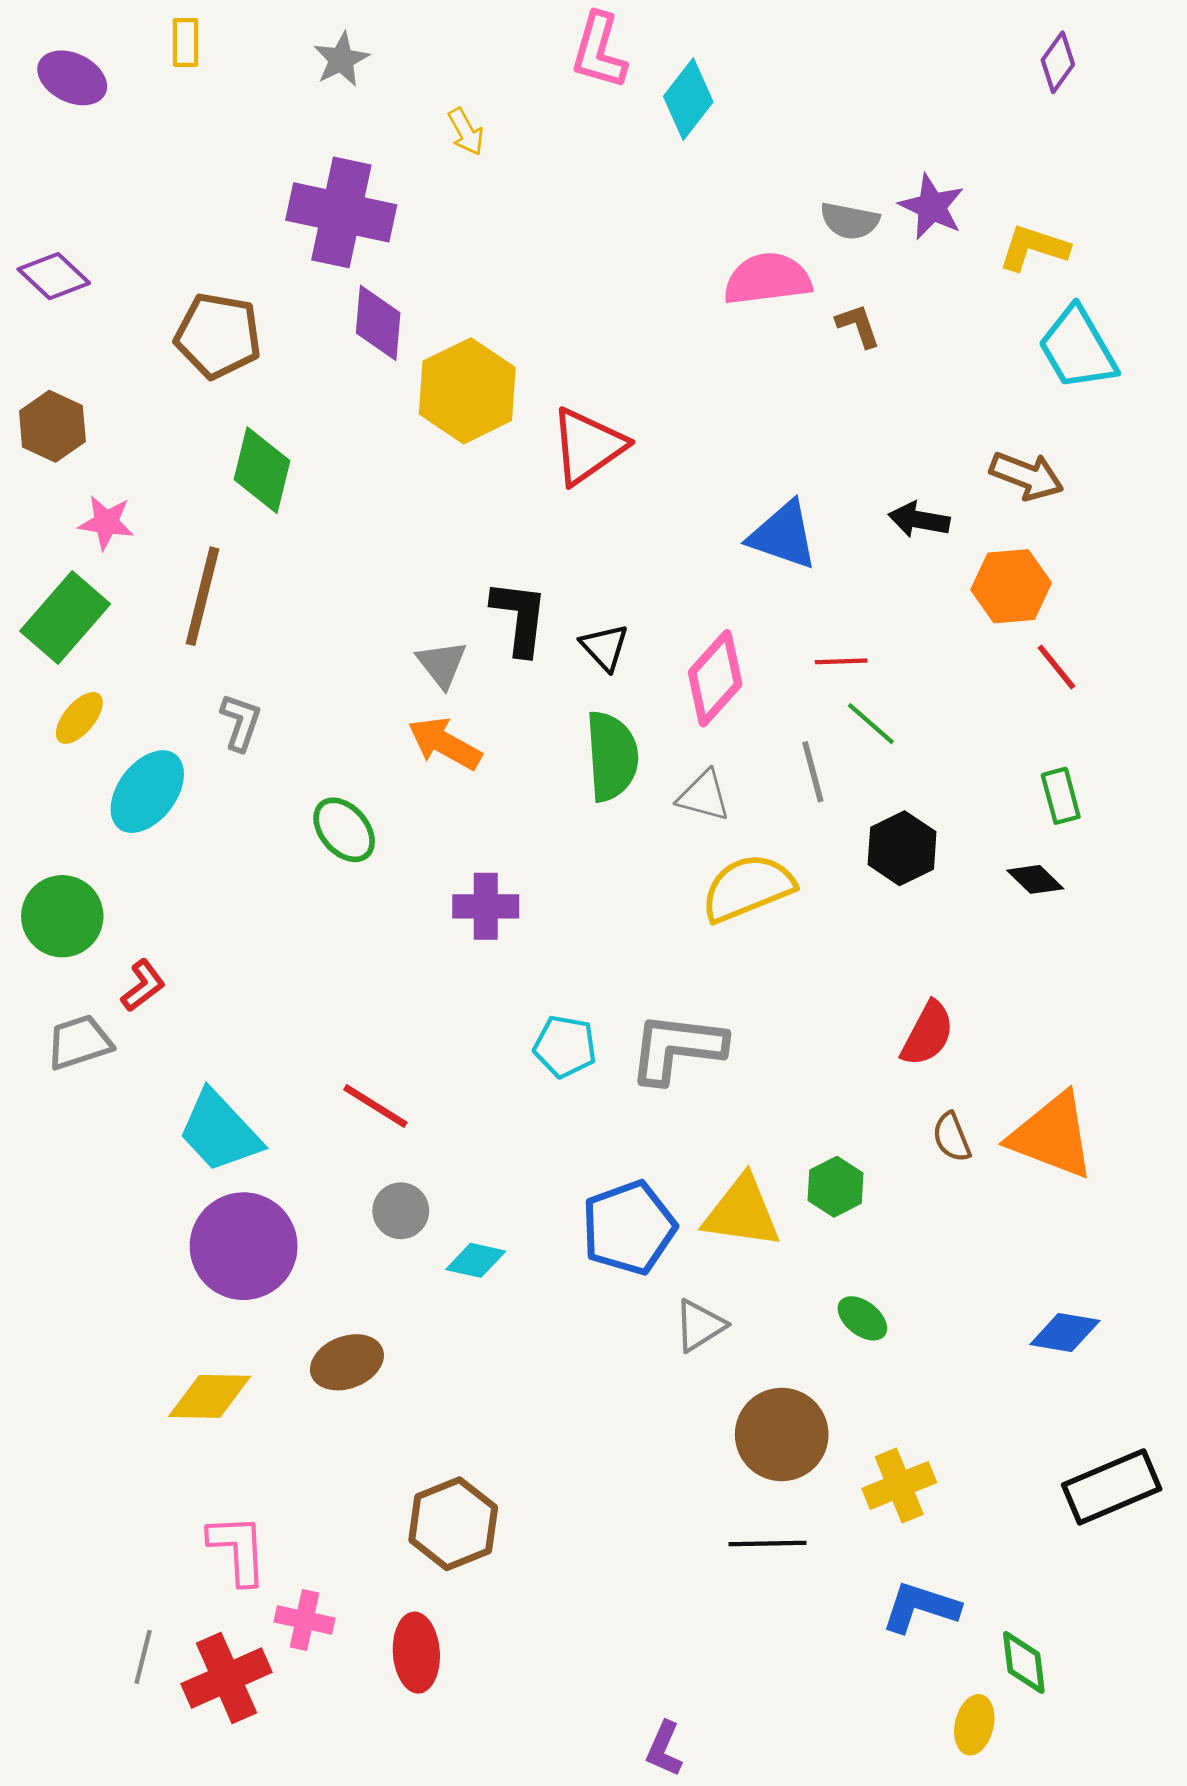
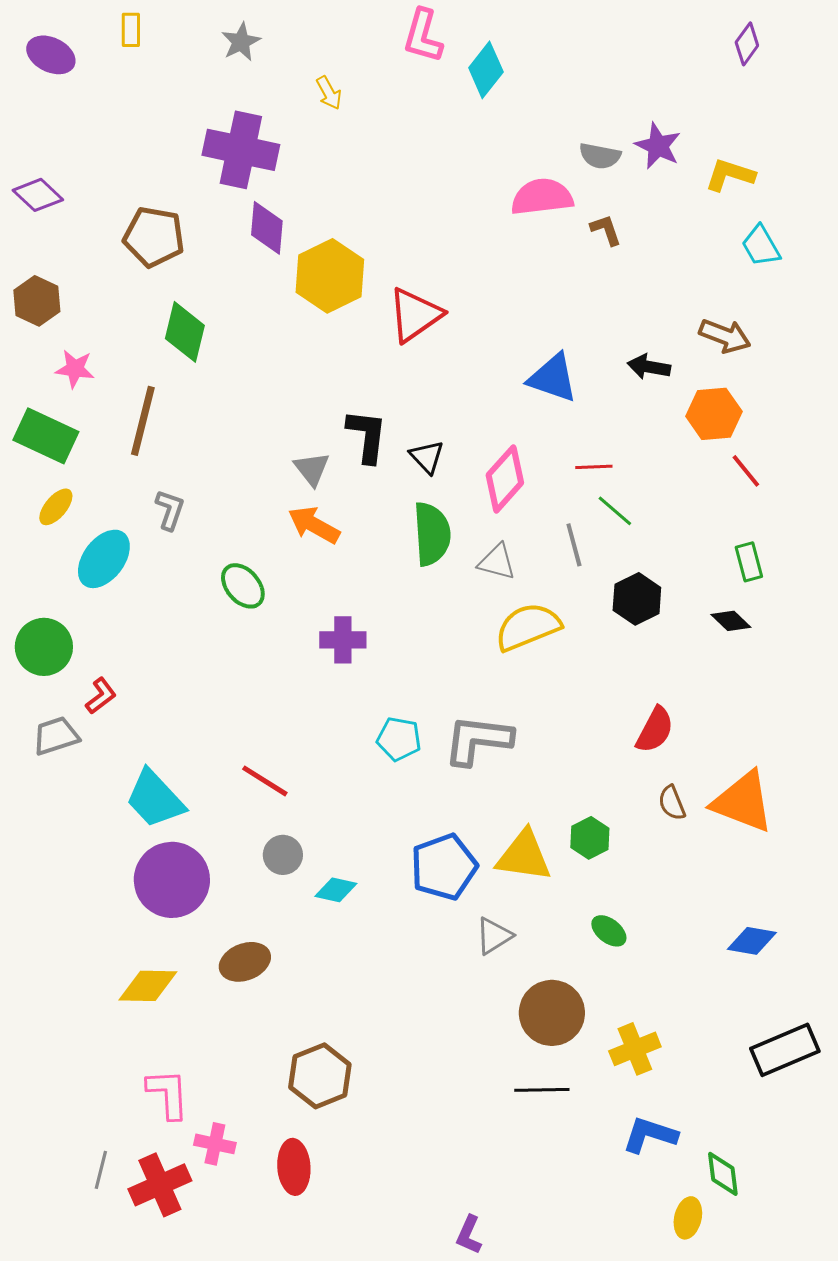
cyan trapezoid: (1078, 348) -> (761, 246), size x0.7
green rectangle: (65, 617) -> (46, 436), turned 74

